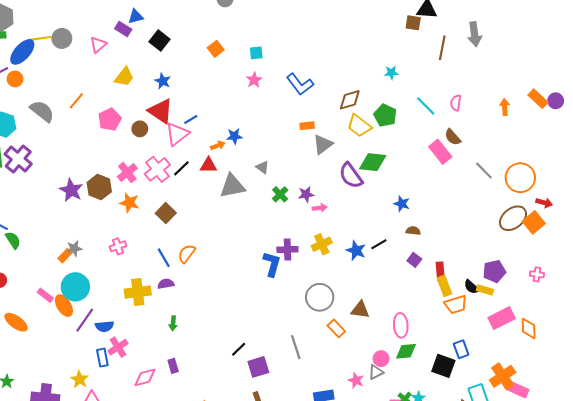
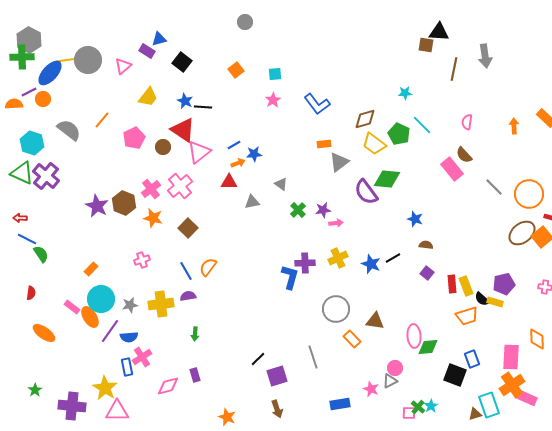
gray circle: (62, 38) -> (88, 60), size x1.4
cyan line: (426, 106) -> (422, 125), moved
blue line: (191, 119) -> (234, 145), moved
black line: (181, 168) -> (203, 107), moved, turned 48
gray triangle: (232, 186) -> (252, 202), size x0.6
gray star: (74, 248) -> (130, 305), moved
yellow rectangle: (444, 286) -> (466, 286), moved
pink rectangle: (502, 318) -> (511, 357), moved, turned -60
green diamond: (406, 351) -> (428, 347), moved
yellow star: (80, 379) -> (105, 388), size x1.4

